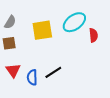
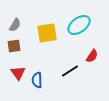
red semicircle: (93, 35) -> (92, 56), moved, turned 40
black line: (53, 72) -> (70, 71), moved

